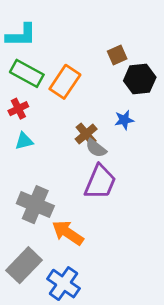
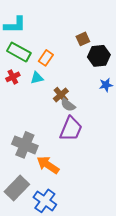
orange rectangle: (65, 82) -> (46, 58), size x0.7
blue star: (124, 120) -> (106, 85), moved
cyan triangle: (24, 141) -> (37, 78), moved

